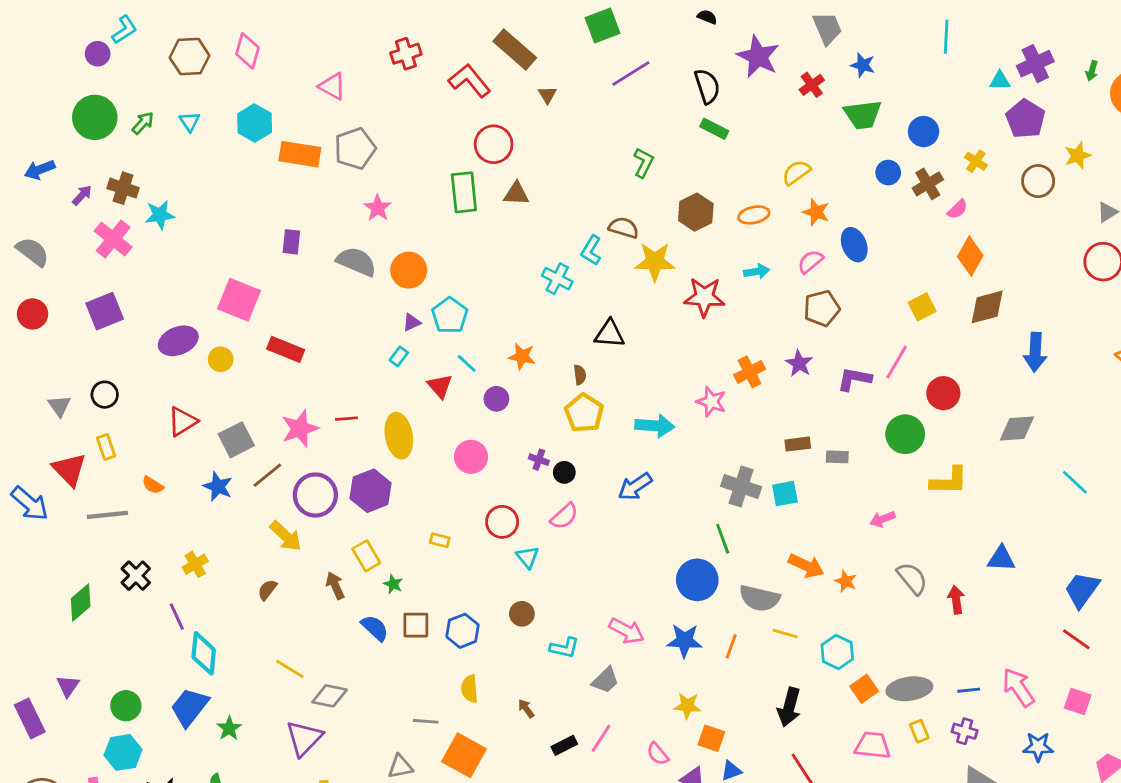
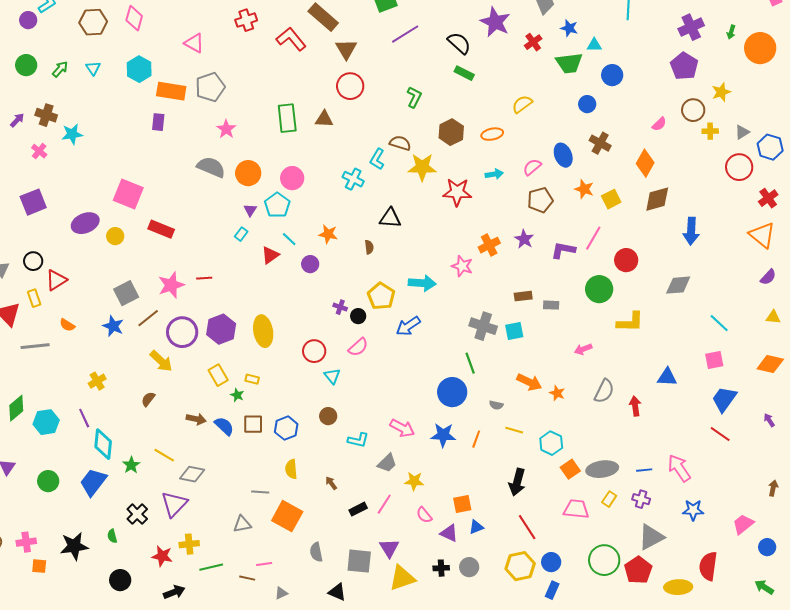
cyan triangle: (1000, 81) -> (594, 45), moved
black semicircle: (707, 86) -> (459, 43), turned -30
brown triangle: (547, 95) -> (346, 49), size x1.6
green circle: (95, 117) -> (26, 65), size x0.7
red circle: (494, 144) -> (350, 86), moved
yellow cross: (976, 161) -> (710, 131), moved, turned -35
brown cross: (928, 184) -> (600, 143), moved, turned -30
pink semicircle: (957, 209) -> (659, 124), moved
orange star: (816, 212) -> (584, 189), moved
pink cross: (113, 239) -> (39, 151), size x0.6
purple rectangle: (291, 242) -> (158, 122), moved
purple triangle: (412, 322) -> (250, 210), turned -32
red triangle: (440, 386) -> (270, 255), turned 36
yellow pentagon: (584, 413) -> (381, 296), moved
red triangle: (182, 421) -> (56, 280), moved
yellow ellipse: (399, 436) -> (263, 331), moved
pink circle: (471, 457) -> (292, 178), moved
yellow rectangle: (440, 540) -> (252, 379), moved
black cross: (136, 576) -> (137, 514), moved
gray semicircle: (912, 578) -> (604, 391), turned 65
brown arrow: (335, 586) -> (196, 419), moved, turned 126
gray semicircle: (759, 598) -> (496, 405), size x0.5
pink square: (1078, 701) -> (714, 360), moved, turned -30
yellow star: (687, 706) -> (414, 481), moved
green star: (229, 728) -> (131, 465), moved
yellow rectangle: (919, 731) -> (609, 499), turned 56
orange square: (711, 738) -> (462, 504), turned -30
cyan hexagon: (123, 752) -> (46, 422), moved

